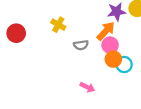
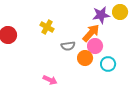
orange circle: (113, 59) -> (85, 58), moved
pink arrow: (87, 87) -> (50, 80), moved

